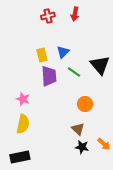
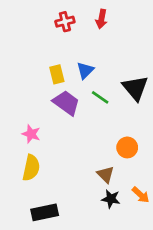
purple trapezoid: (49, 76) -> (66, 103), turned -50
orange circle: (85, 104) -> (127, 147), moved
black rectangle: (20, 157) -> (45, 212), moved

